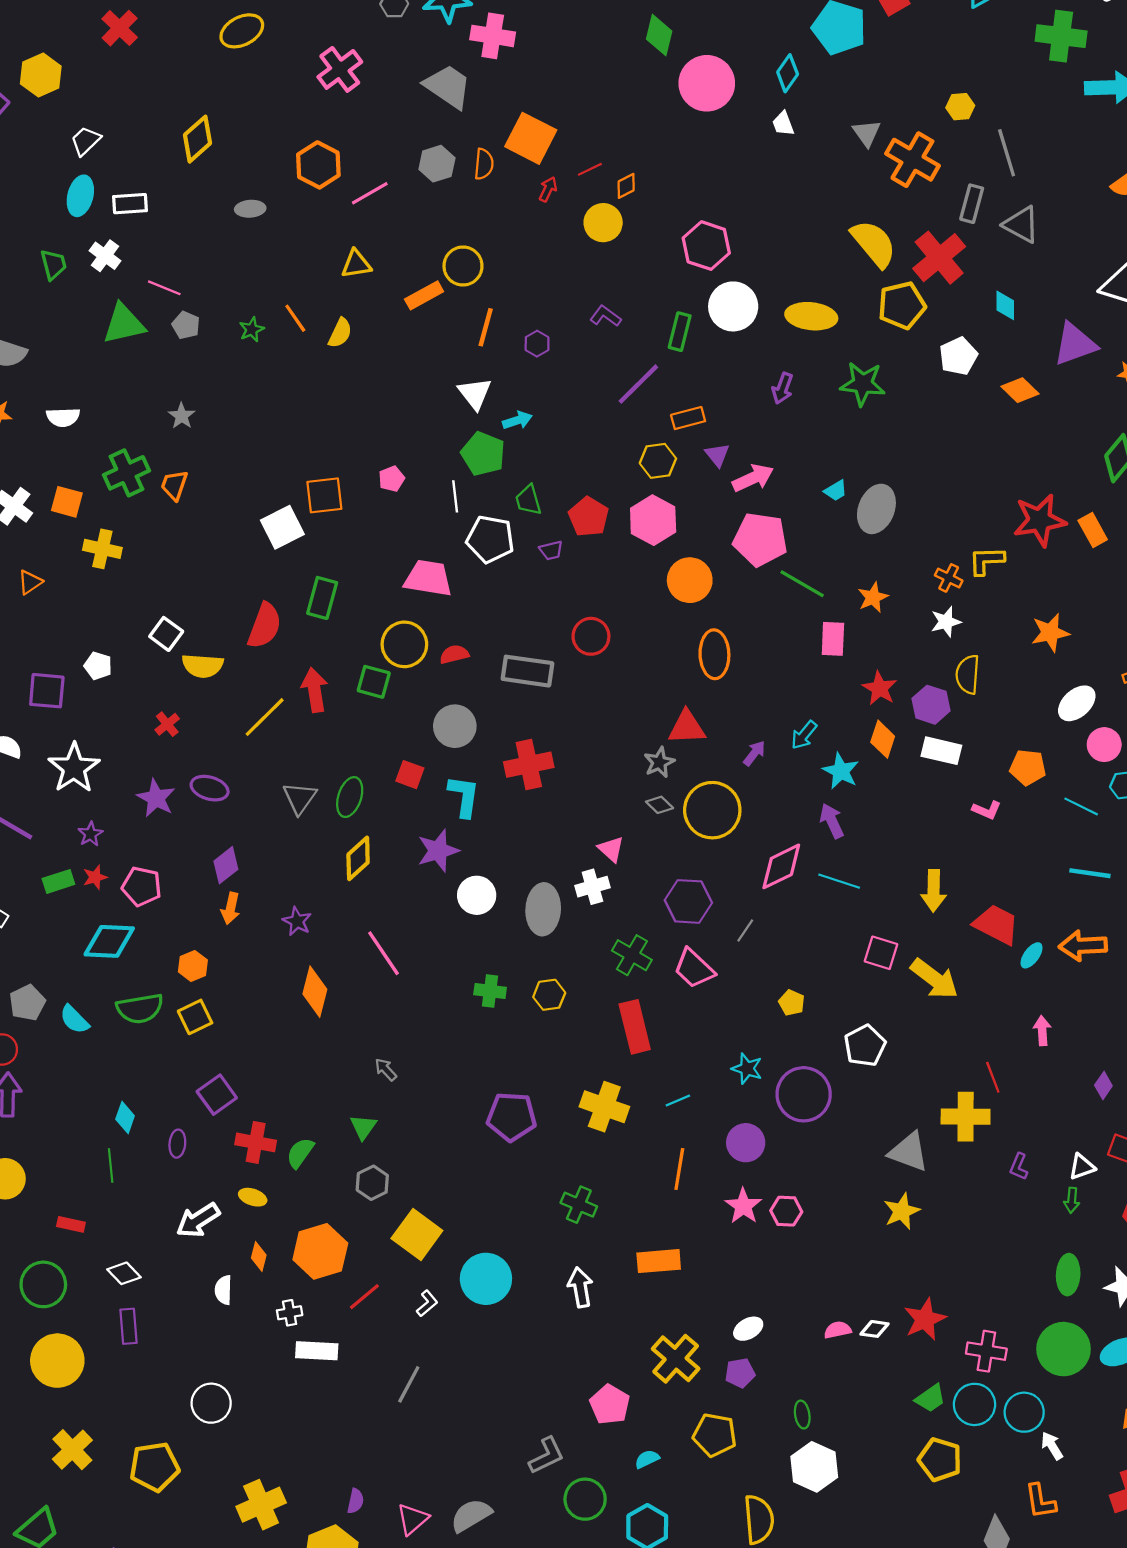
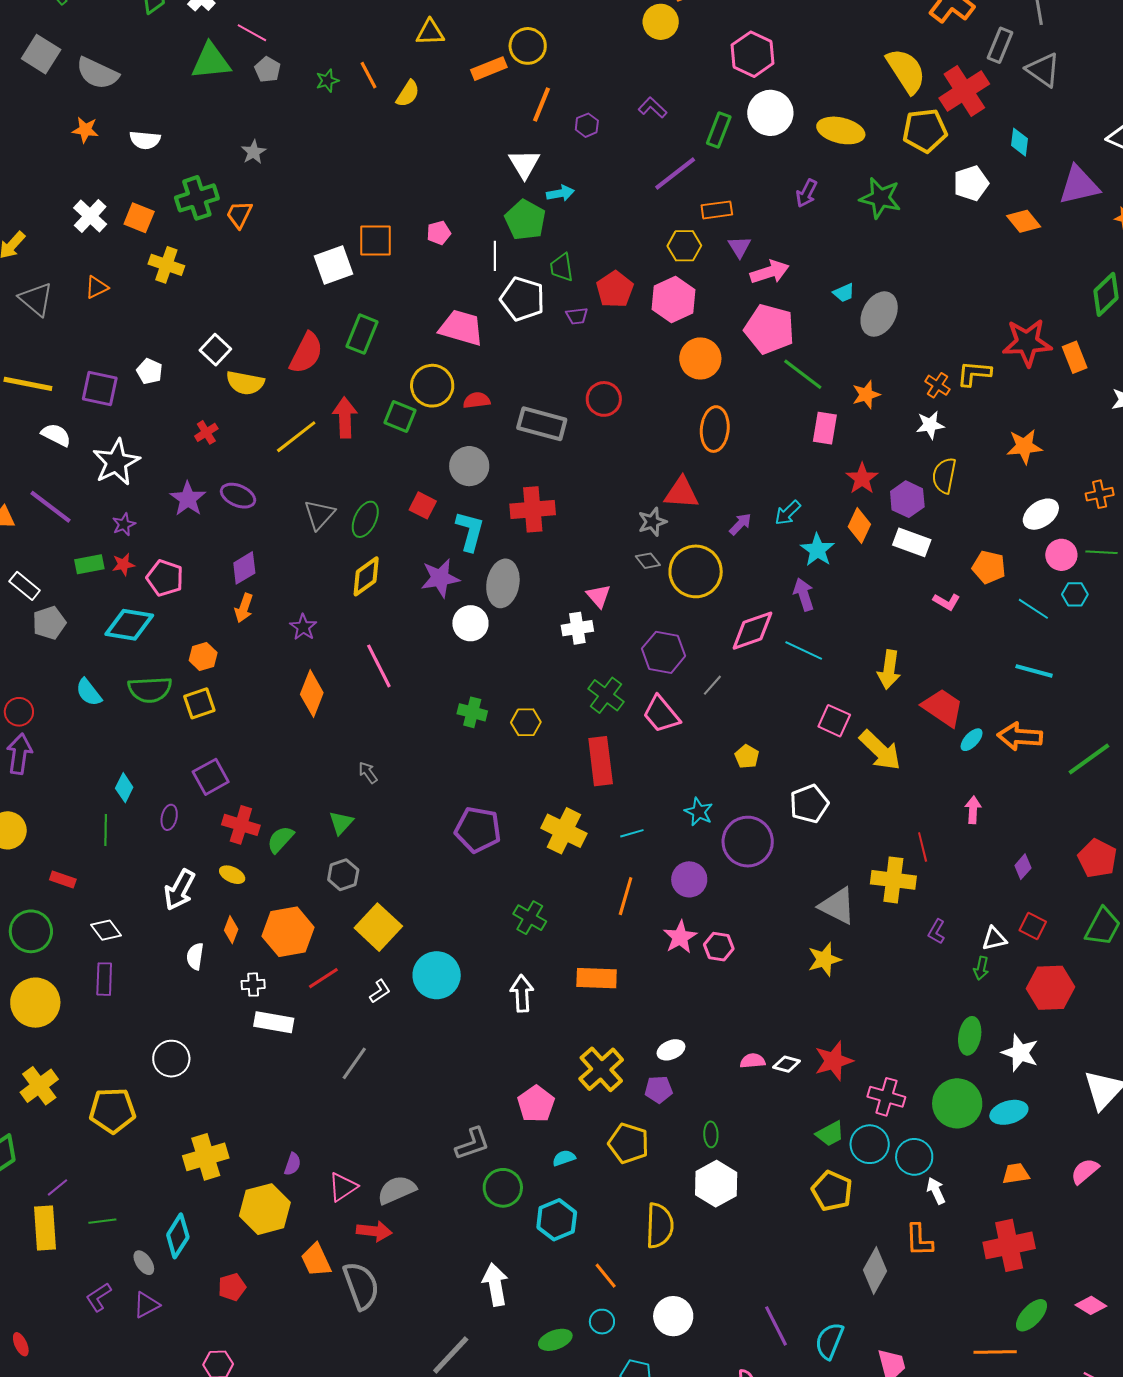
gray ellipse: (543, 909) -> (503, 583), moved
gray pentagon: (27, 1003) -> (49, 623), moved
white arrow: (198, 1220) -> (180, 890), turned -36

